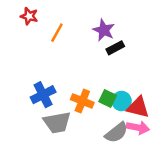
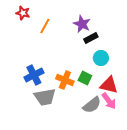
cyan circle: (122, 101) -> (101, 58), moved
pink arrow: (138, 128) -> (109, 101), turned 42

